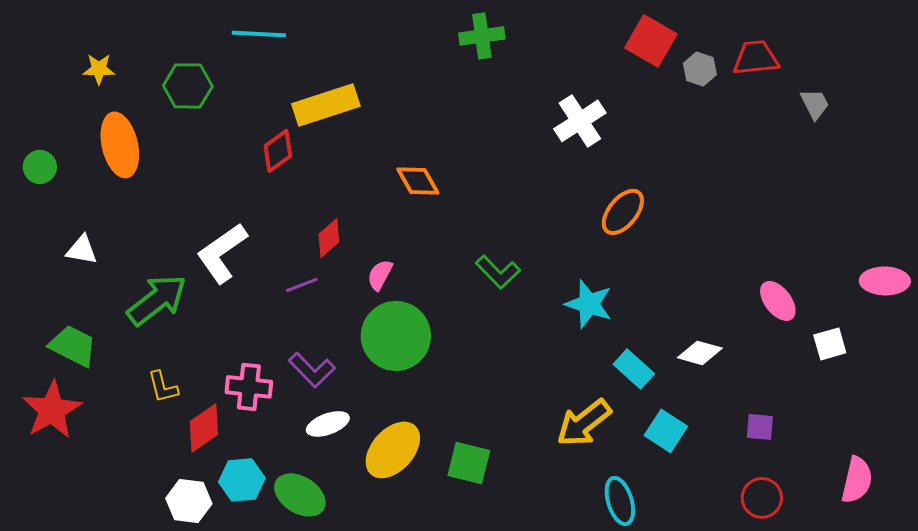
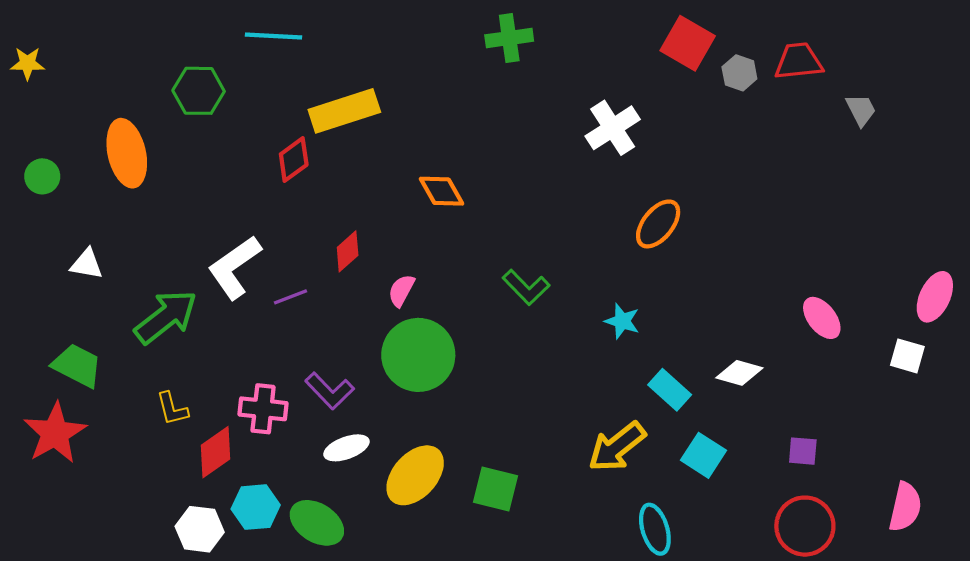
yellow star: (99, 69) -> (27, 63), moved
pink ellipse: (885, 281) -> (935, 297), turned -66
purple line: (302, 285) -> (290, 297), moved
cyan star: (589, 304) -> (622, 321), size x0.7
white square: (830, 344) -> (907, 356), moved, turned 32
red circle: (762, 498) -> (805, 526), size x1.4

